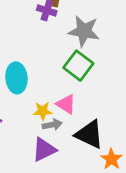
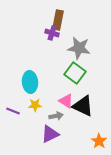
yellow star: (43, 111) -> (35, 105), moved
black triangle: (89, 134) -> (83, 106), moved

